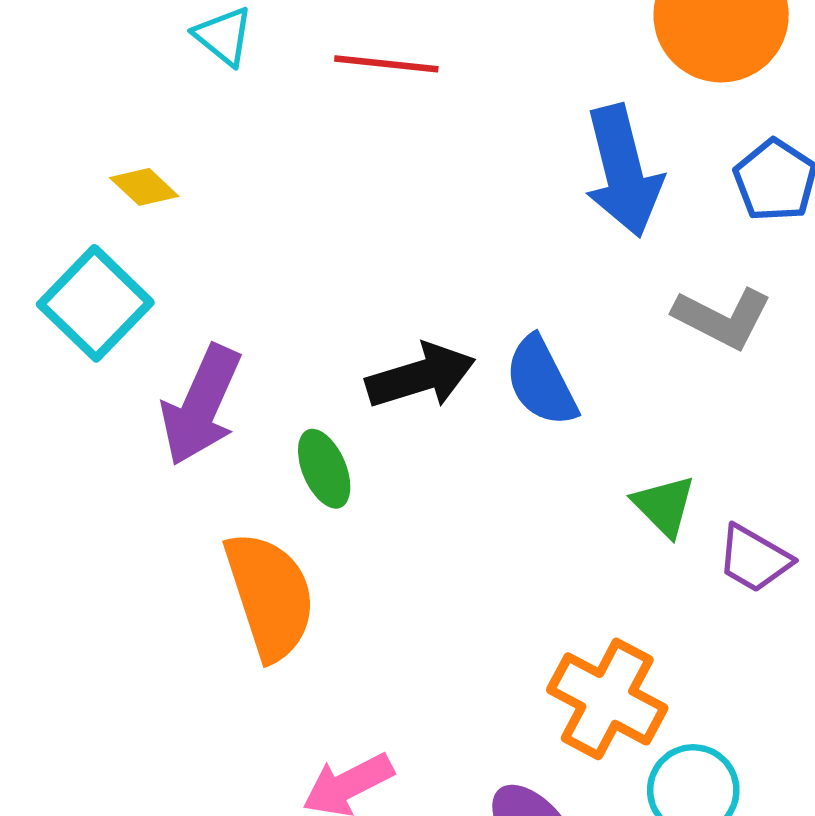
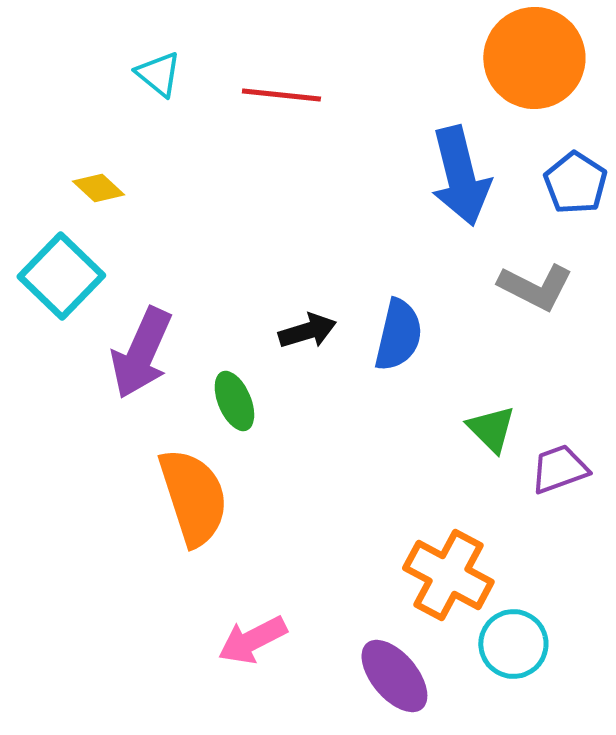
black arrow: (421, 376) -> (307, 331), size x0.7
blue semicircle: (541, 381) -> (398, 335), turned -140
purple trapezoid: (754, 559) -> (559, 469), turned 130

